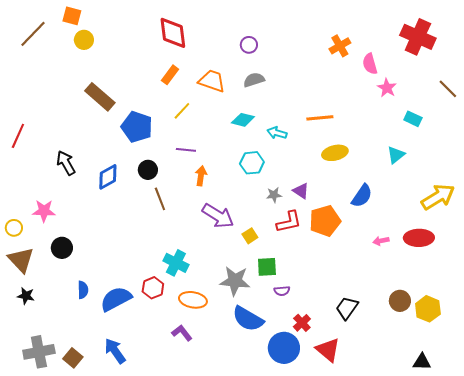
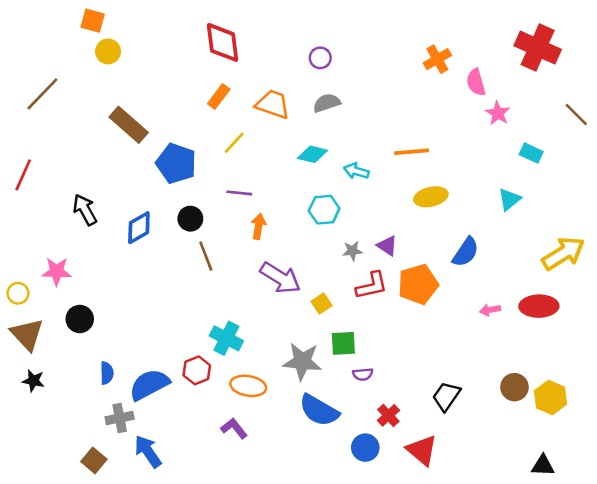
brown line: (33, 34) -> (42, 94), moved
blue circle: (284, 348) -> (365, 448), size x0.7
gray cross: (39, 352) -> (120, 418), moved, size x0.7

